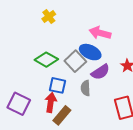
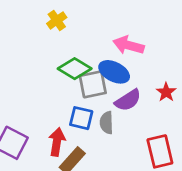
green diamond: (46, 60) -> (75, 69), moved
gray square: (75, 61) -> (93, 84), turned 30
blue square: (58, 85) -> (81, 118), moved

